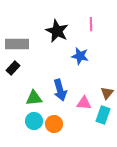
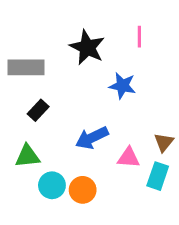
black rectangle: (13, 68) -> (38, 110), moved
blue arrow: (60, 90) -> (92, 138), turned 80
green triangle: (34, 98) -> (27, 156), moved

